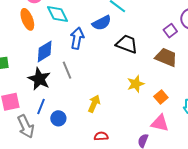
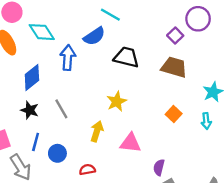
gray line: (67, 70) -> (61, 109), moved
black star: (39, 79) -> (30, 110), size x0.7
yellow star: (136, 84) -> (117, 101), moved
pink triangle: (160, 123) -> (130, 143), moved
red semicircle: (101, 136) -> (87, 170), moved

